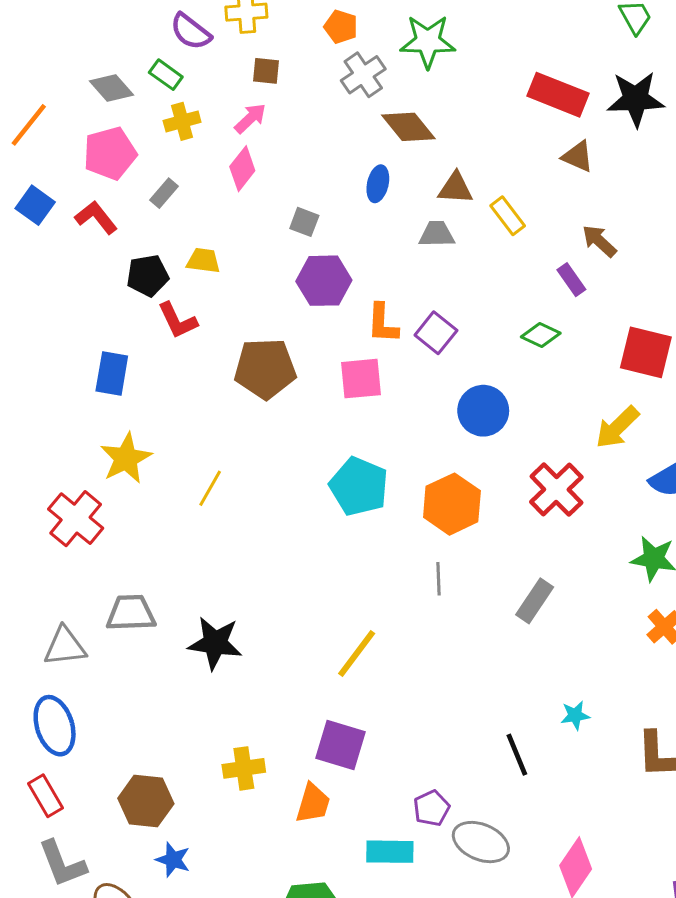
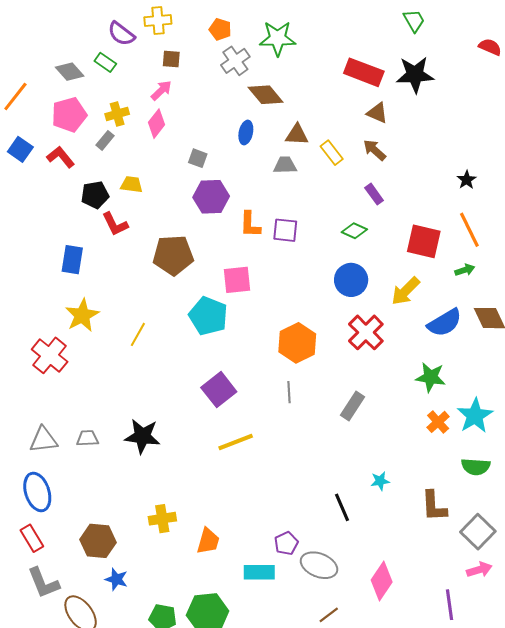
yellow cross: (182, 121) -> (117, 114), moved
brown arrow: (599, 241) -> (375, 150), moved
purple square: (436, 333) -> (285, 230), turned -32
pink square: (361, 379) -> (237, 280), moved
blue circle: (483, 411) -> (351, 280), moved
cyan pentagon: (359, 486) -> (208, 316), moved
gray trapezoid: (131, 613) -> (87, 438), moved, size x0.7
yellow line: (357, 653) -> (236, 442), turned 33
purple square: (340, 745) -> (219, 390), moved, turned 36

